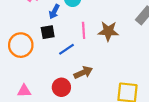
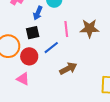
red circle: (61, 87) -> (29, 56), moved
pink triangle: (24, 91) -> (23, 79), moved, turned 32

